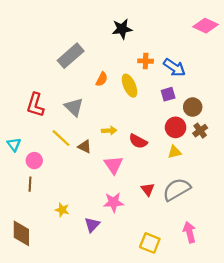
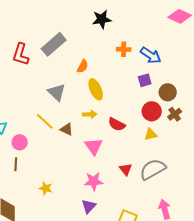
yellow ellipse: (130, 86) -> (96, 89), moved
red L-shape: (35, 105) -> (21, 54), moved
purple triangle: (92, 225) -> (89, 206), moved

